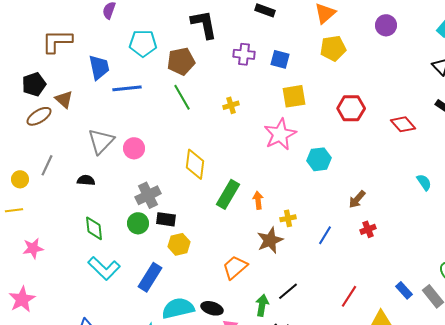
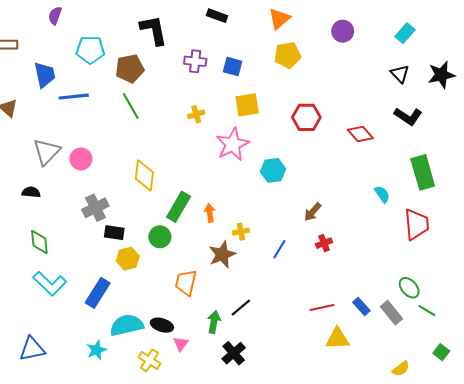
yellow cross: (231, 105) -> (196, 114), moved
green circle: (138, 223) -> (160, 237), moved
orange trapezoid: (235, 267) -> (186, 283), turned -36
red line: (349, 296) -> (322, 307), moved, turned 45

